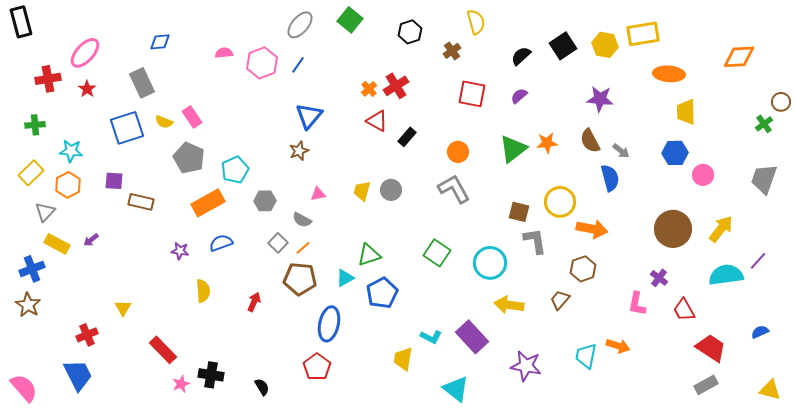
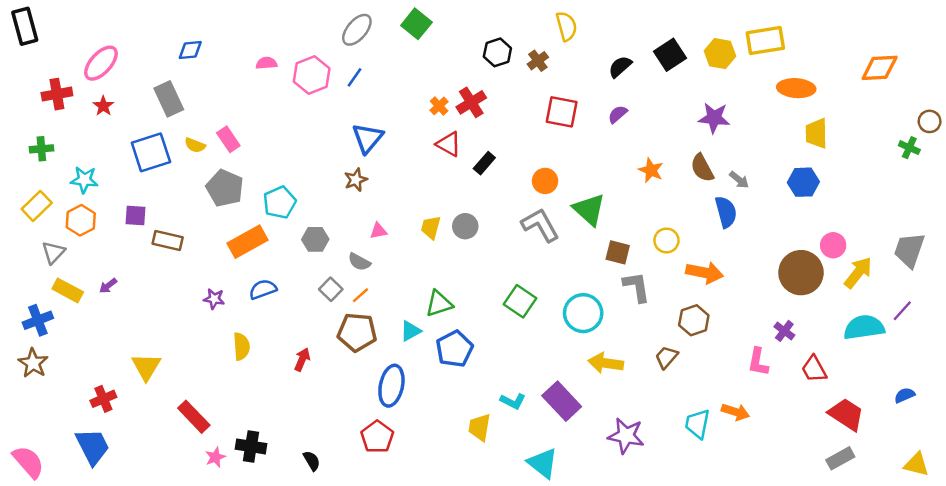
black hexagon: (410, 32) -> (497, 52), moved
green cross: (764, 124) -> (909, 148), turned -30
orange star: (547, 143) -> (651, 170), turned 30
green triangle: (513, 149) -> (589, 210), moved, turned -40
pink circle: (703, 175) -> (833, 245), moved
gray trapezoid: (764, 179) -> (909, 250), moved
yellow circle: (560, 202) -> (666, 240), size x0.7
yellow triangle: (123, 308) -> (146, 367), size x1.5

